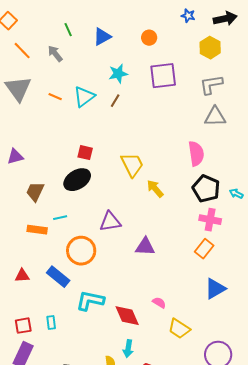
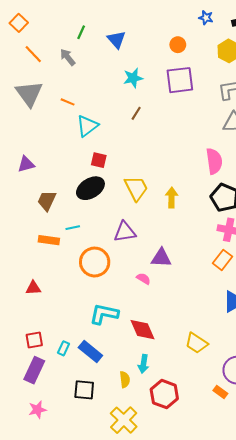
green line: (68, 30) -> (81, 32), turned 48
blue triangle: (102, 37) -> (116, 40), turned -42
orange circle: (149, 38) -> (178, 45), moved
cyan triangle: (84, 97) -> (87, 126), moved
brown line: (115, 101) -> (136, 113), moved
yellow trapezoid: (132, 165) -> (136, 188), moved
yellow arrow: (155, 189) -> (172, 198), turned 42
blue rectangle: (58, 277) -> (90, 351), moved
pink semicircle: (159, 303) -> (143, 279), moved
cyan rectangle: (51, 323) -> (63, 348), moved, turned 32

